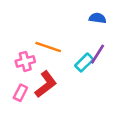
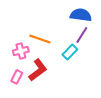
blue semicircle: (98, 18) -> (81, 15), size x1.5
purple line: (98, 54) -> (82, 35), moved

